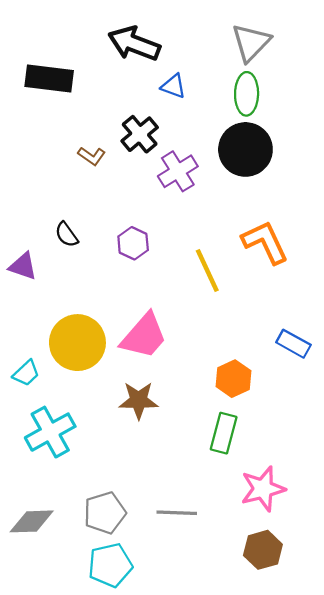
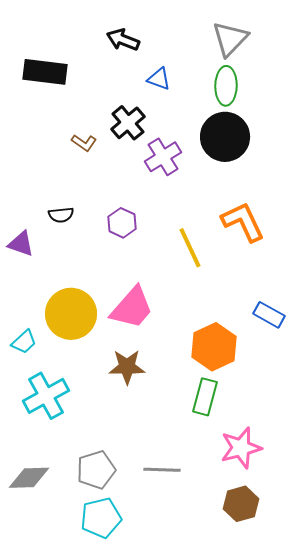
black arrow: (134, 44) -> (123, 40), size x0.7
black semicircle: (67, 235) -> (61, 215), turned -60
orange hexagon: (233, 379) -> (214, 347), size x1.4

